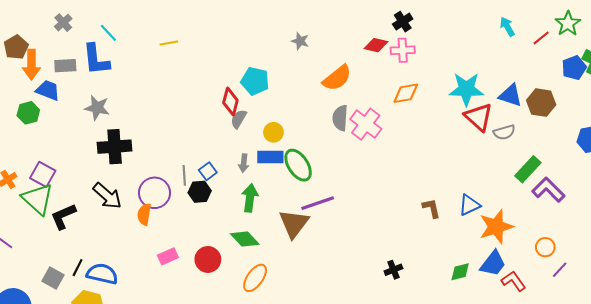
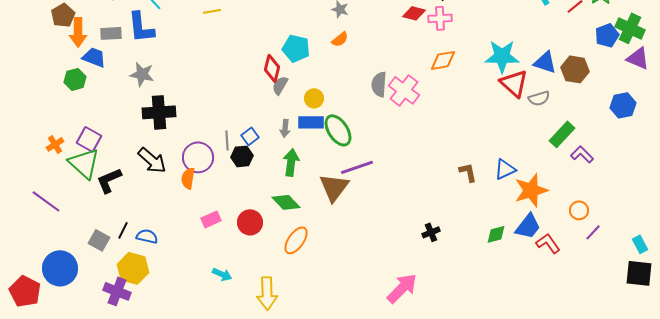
orange semicircle: (337, 78) -> (340, 39), moved, size x0.6
purple L-shape: (548, 190) -> (582, 154), size x0.7
blue semicircle: (102, 274) -> (147, 236), size x0.7

